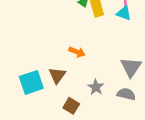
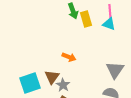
gray star: (96, 87) -> (63, 85), moved

